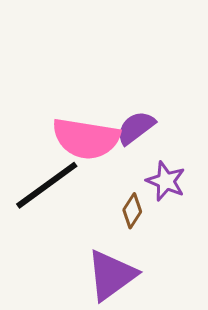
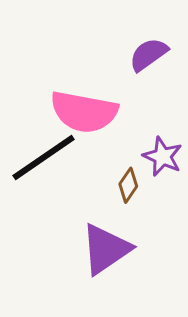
purple semicircle: (136, 128) -> (148, 54), moved

